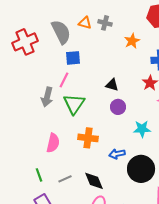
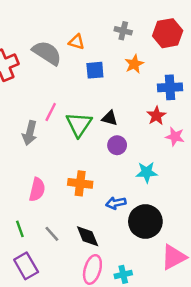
gray cross: (105, 23) -> (123, 31), moved
gray semicircle: (61, 32) -> (47, 53), turned -30
blue square: (73, 58) -> (95, 70), moved
green triangle: (74, 104) -> (79, 124), moved
gray line: (65, 179) -> (52, 234), turned 72

